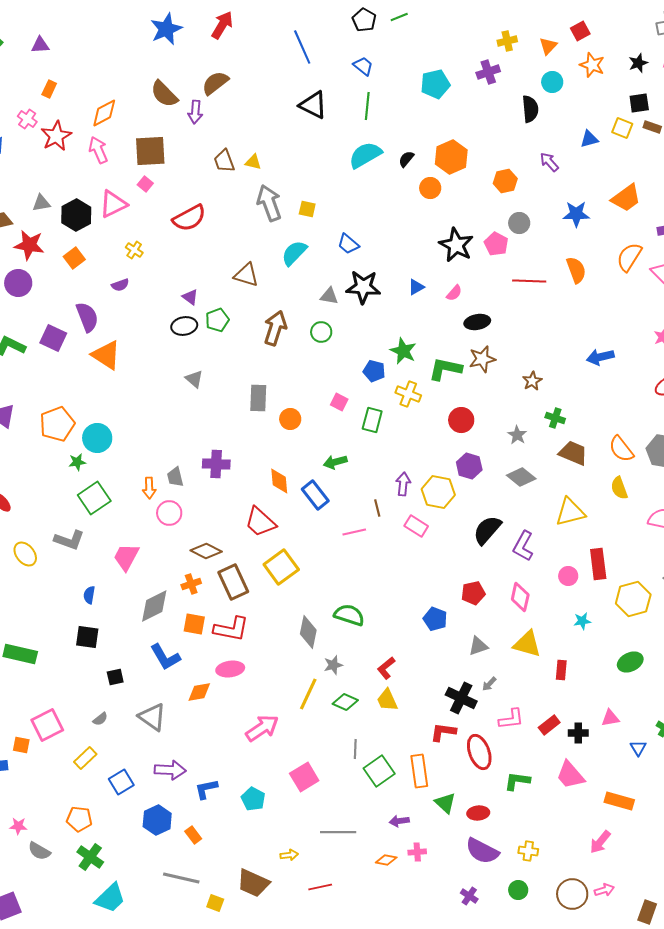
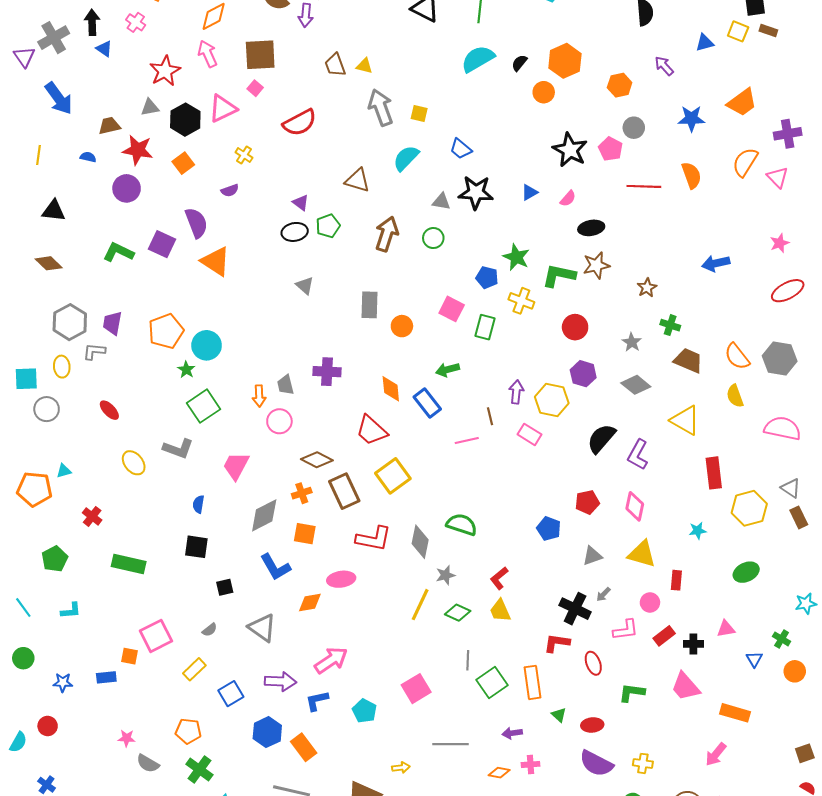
red star: (56, 136) -> (165, 71), moved
pink square: (339, 402) -> (452, 309), size x1.4
green star: (77, 462) -> (186, 370), turned -30
yellow triangle: (570, 512) -> (685, 420), turned 44
pink circle: (568, 576) -> (650, 602), moved
red L-shape: (231, 629) -> (374, 539), moved
pink arrow: (262, 728) -> (331, 660), moved
red ellipse: (479, 752) -> (593, 663), size x0.7
green triangle: (445, 803) -> (559, 715), size x0.7
orange rectangle: (193, 835) -> (304, 747), size x1.5

